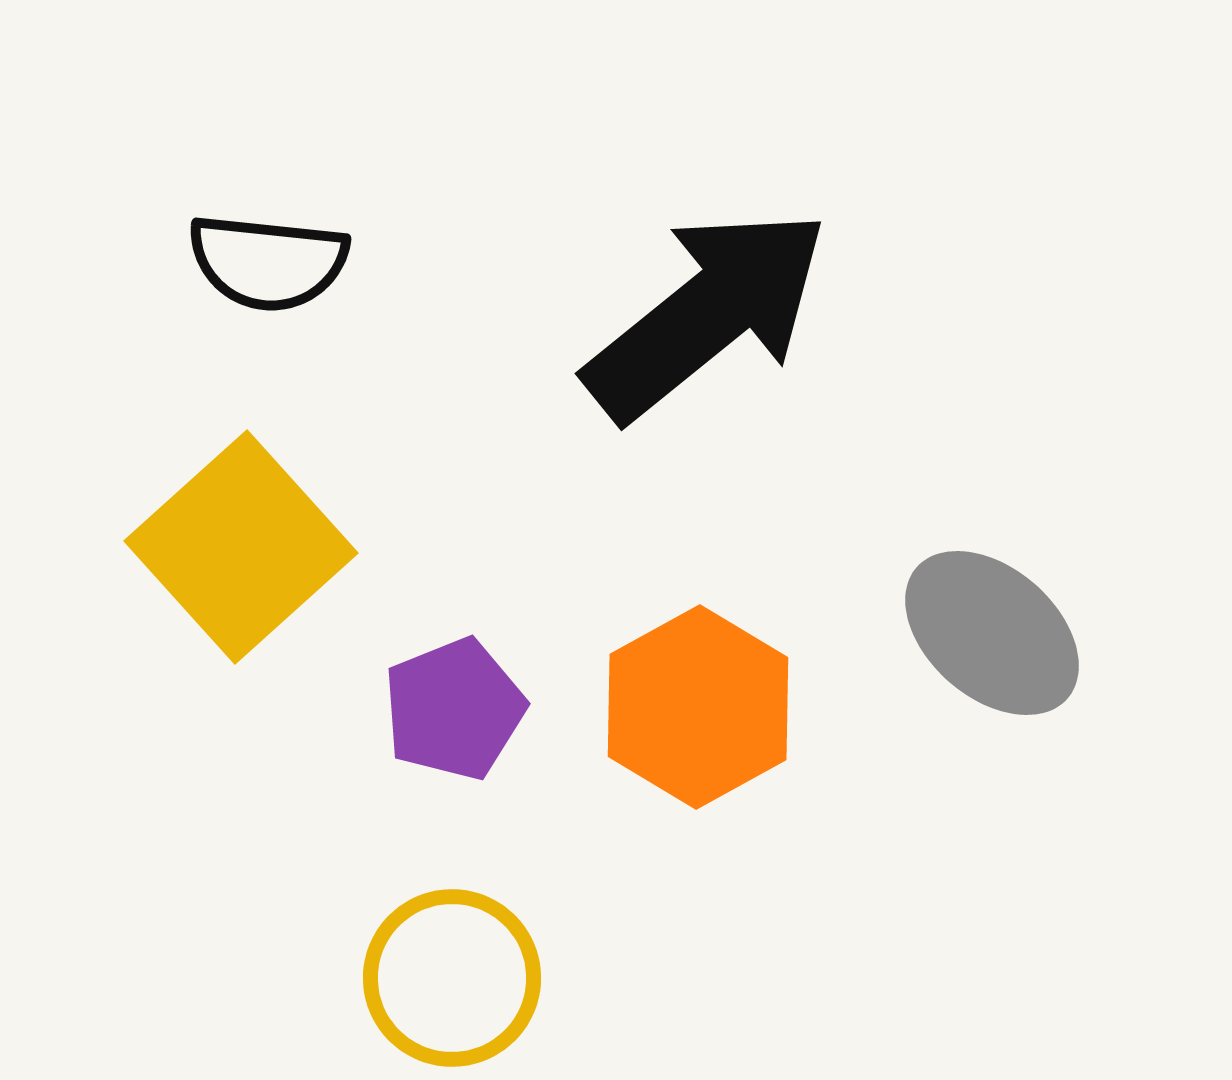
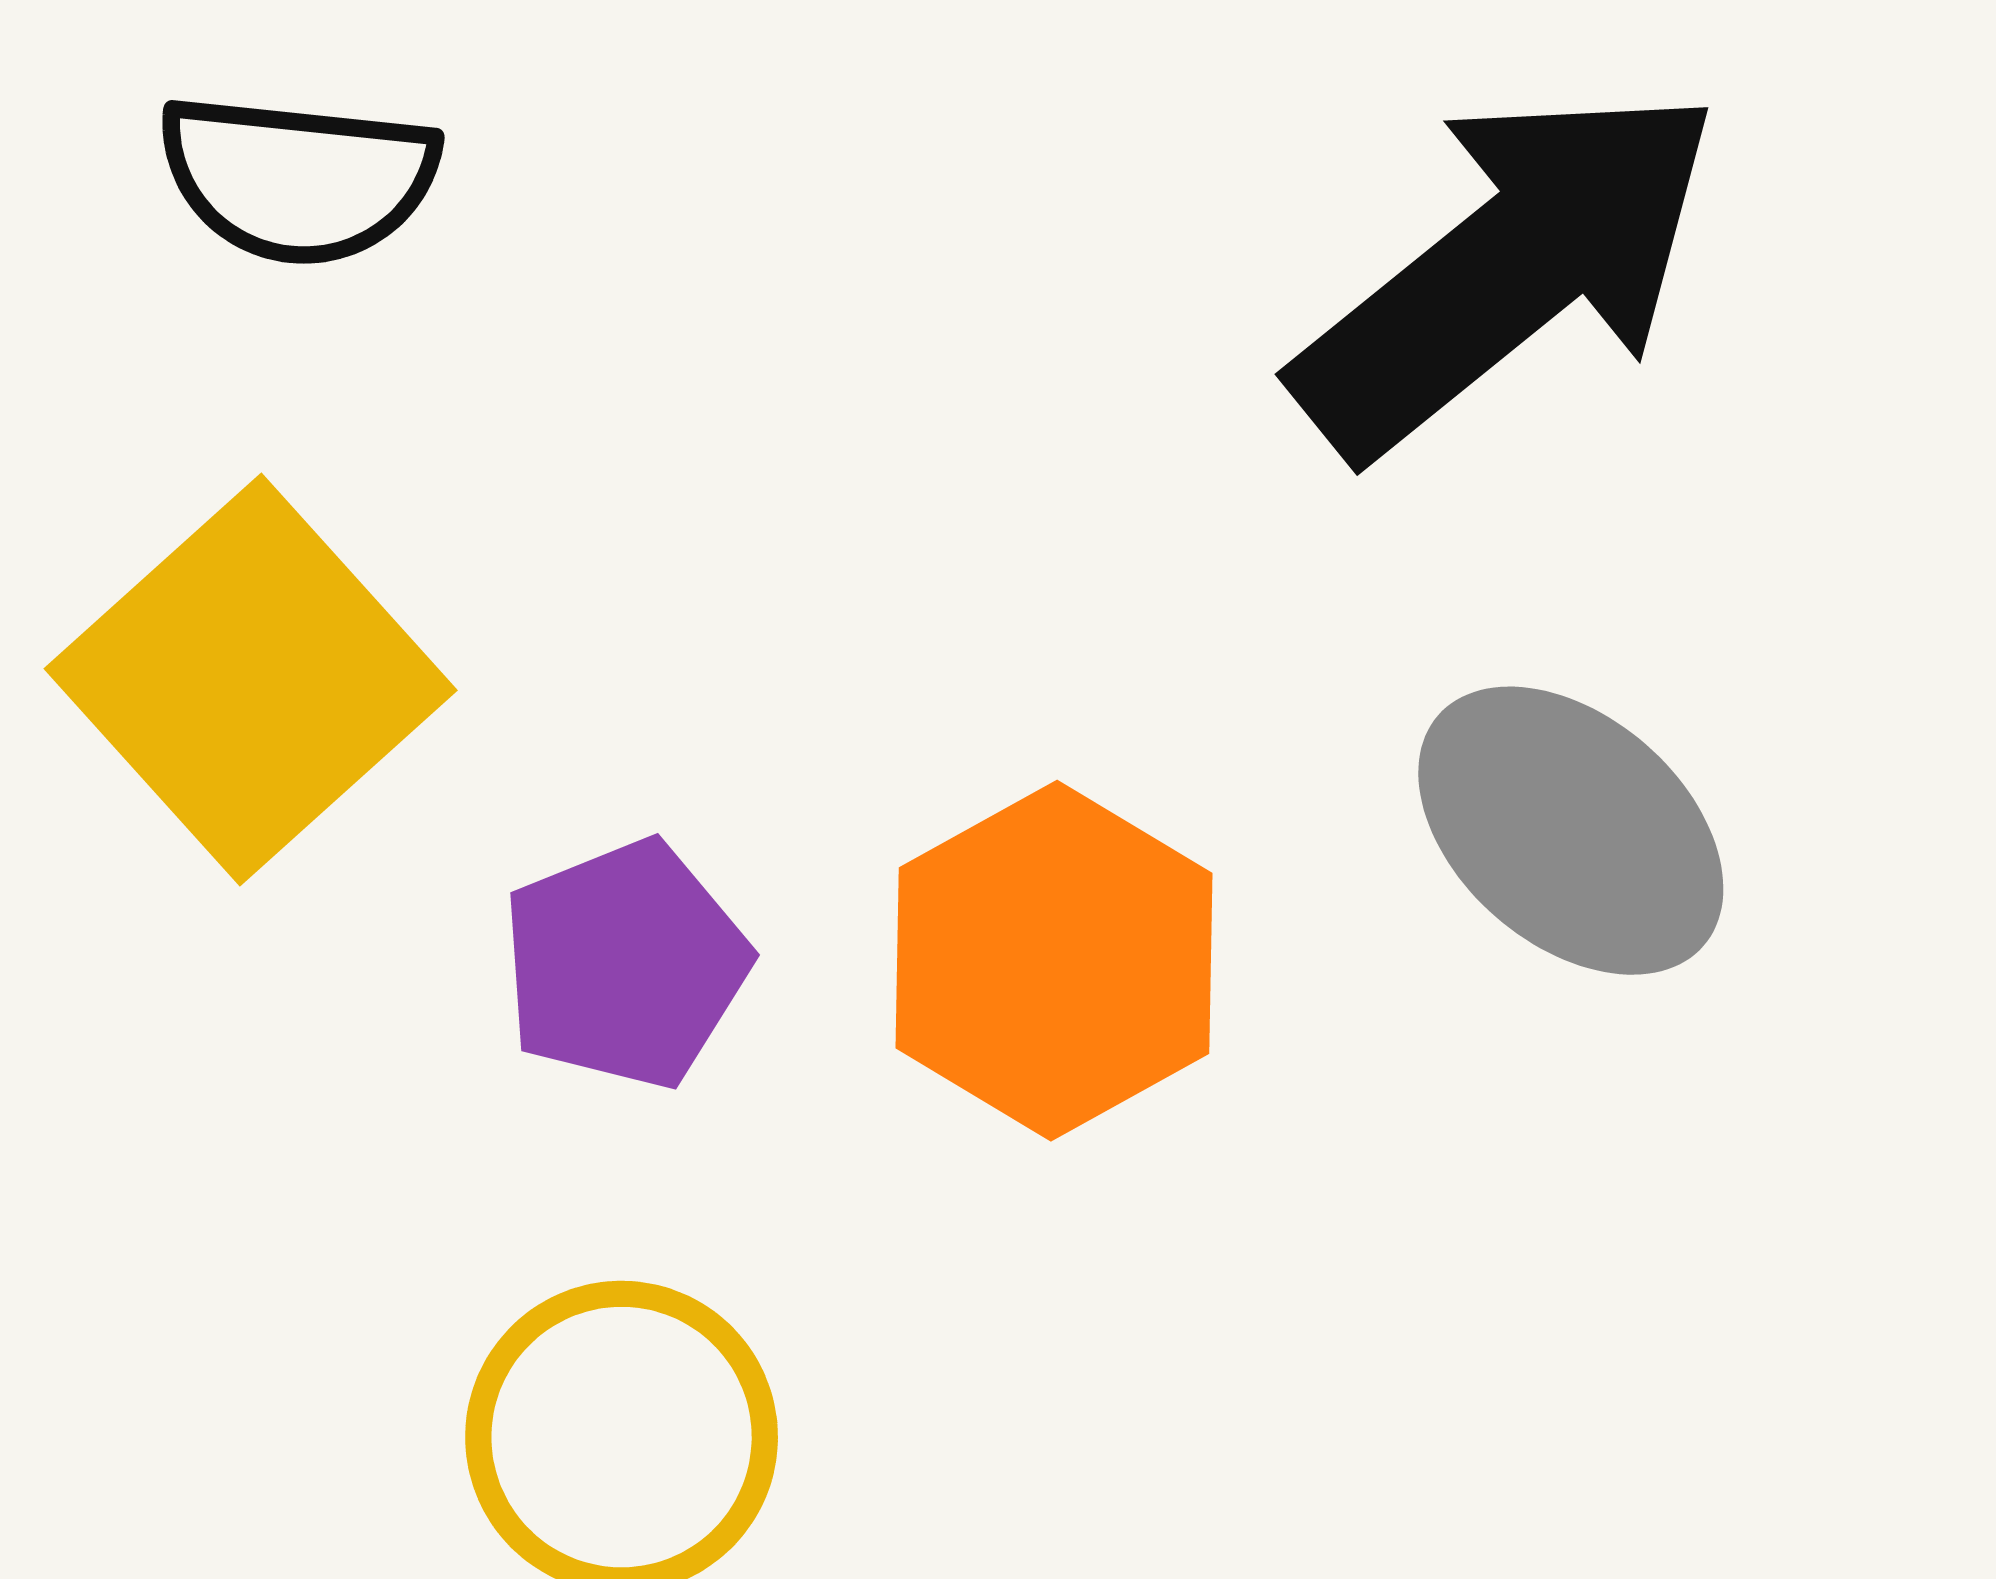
black arrow: (707, 314) -> (1508, 270), moved

